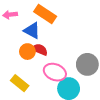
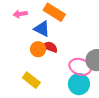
pink ellipse: (55, 72) -> (80, 67), moved

